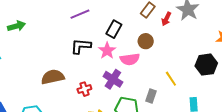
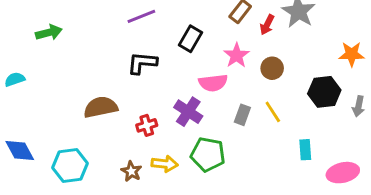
brown circle: (146, 41) -> (272, 68), moved
pink star: (107, 51) -> (237, 55), moved
gray rectangle: (151, 96) -> (242, 115), moved

